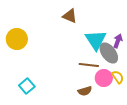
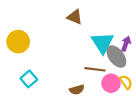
cyan square: (27, 86) -> (29, 79), moved
brown semicircle: (85, 91) -> (77, 90), moved

